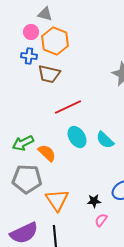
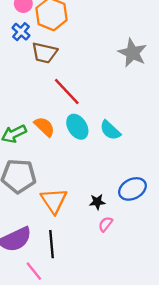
blue cross: (29, 56) -> (21, 32), turned 35
red line: (68, 107) -> (67, 92), turned 72
orange semicircle: (47, 153) -> (44, 127), moved

